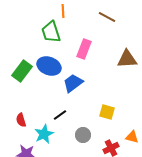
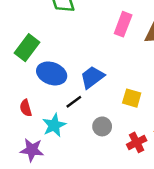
pink rectangle: (84, 49) -> (123, 24), moved
blue ellipse: (49, 66) -> (52, 73), moved
blue trapezoid: (73, 83) -> (92, 77), moved

